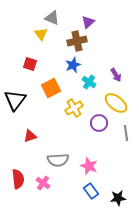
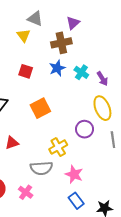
red square: (30, 64) -> (26, 71), moved
cyan cross: (89, 82) -> (81, 72), moved
orange square: (51, 88) -> (40, 108), moved
yellow ellipse: (116, 103) -> (102, 108), turned 30
yellow cross: (74, 108) -> (58, 147), moved

